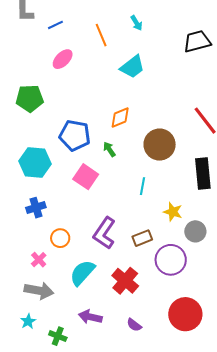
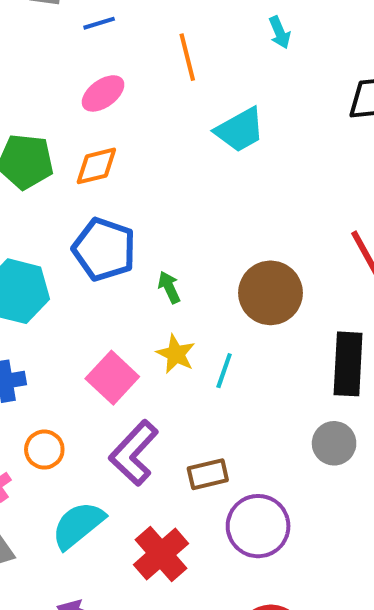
cyan arrow: (136, 23) -> (280, 32), moved
orange diamond: (120, 118) -> (96, 166), moved
pink square: (86, 177) -> (112, 378), moved
yellow star: (173, 212) -> (176, 354), moved
gray circle: (195, 231) -> (334, 443), moved

